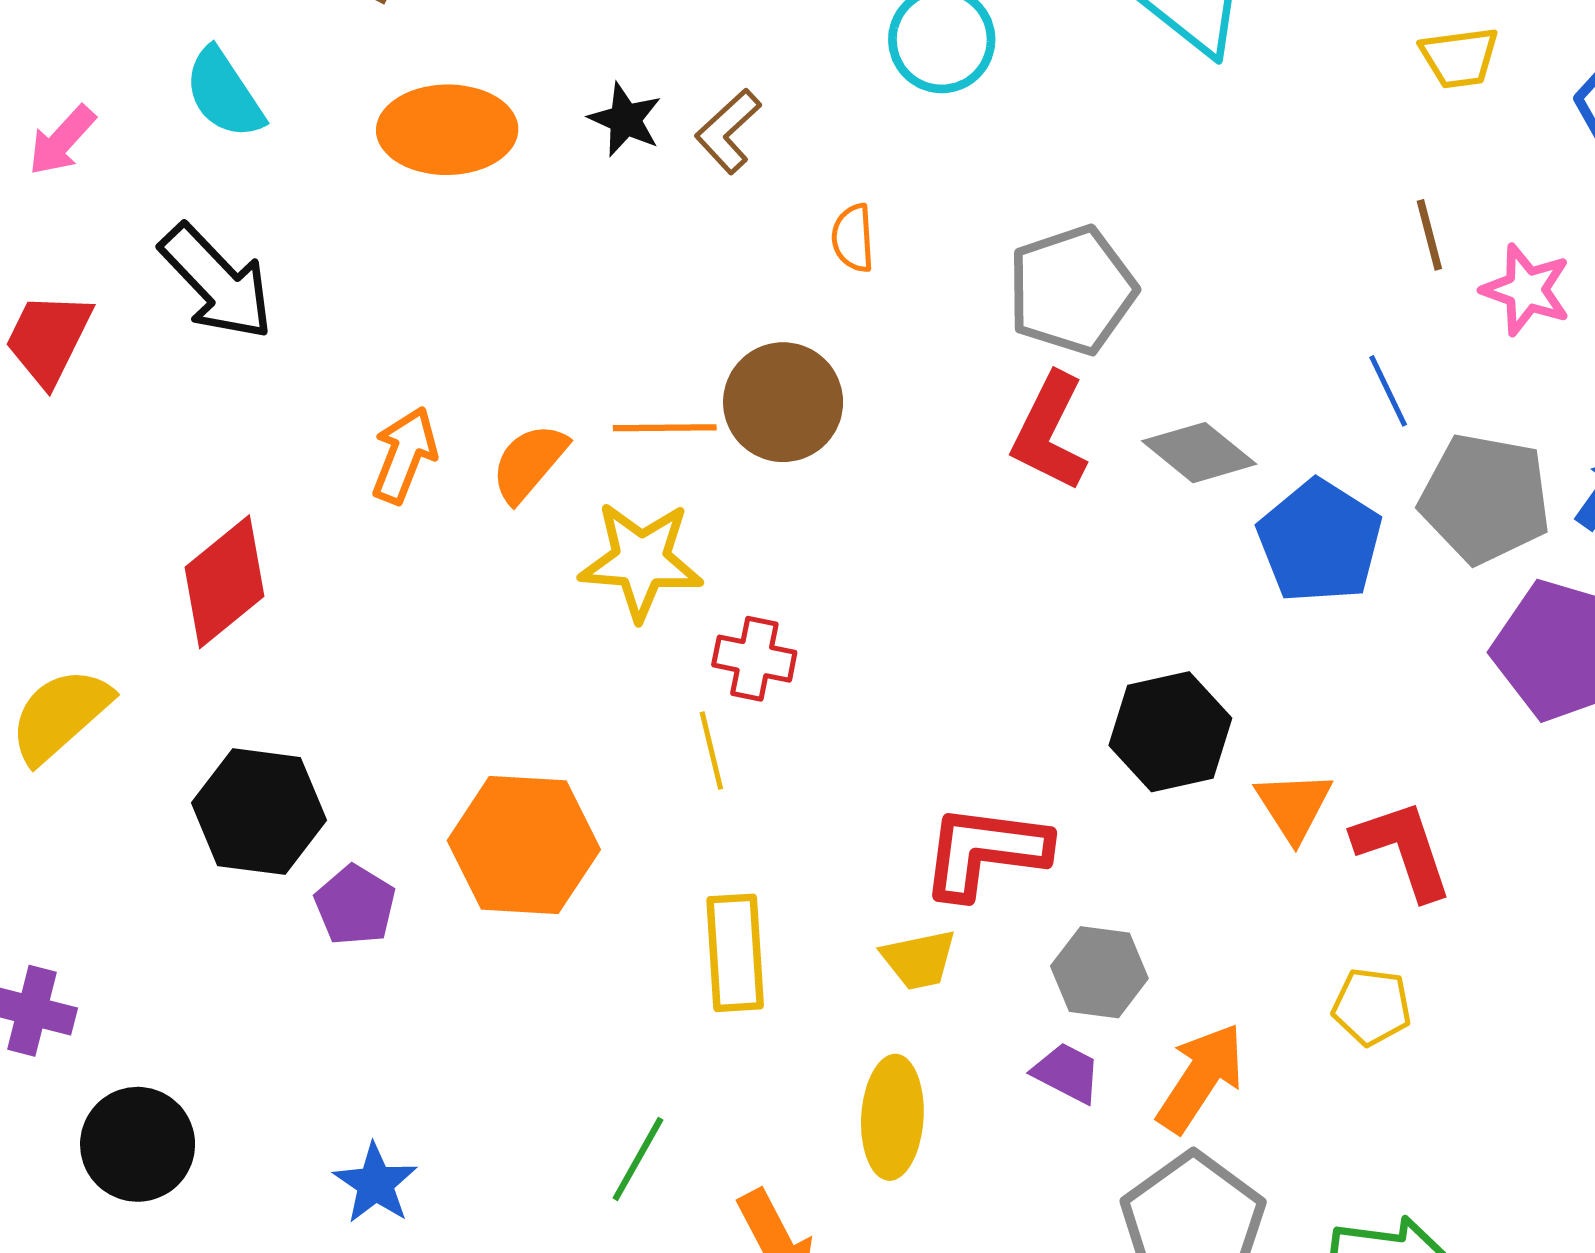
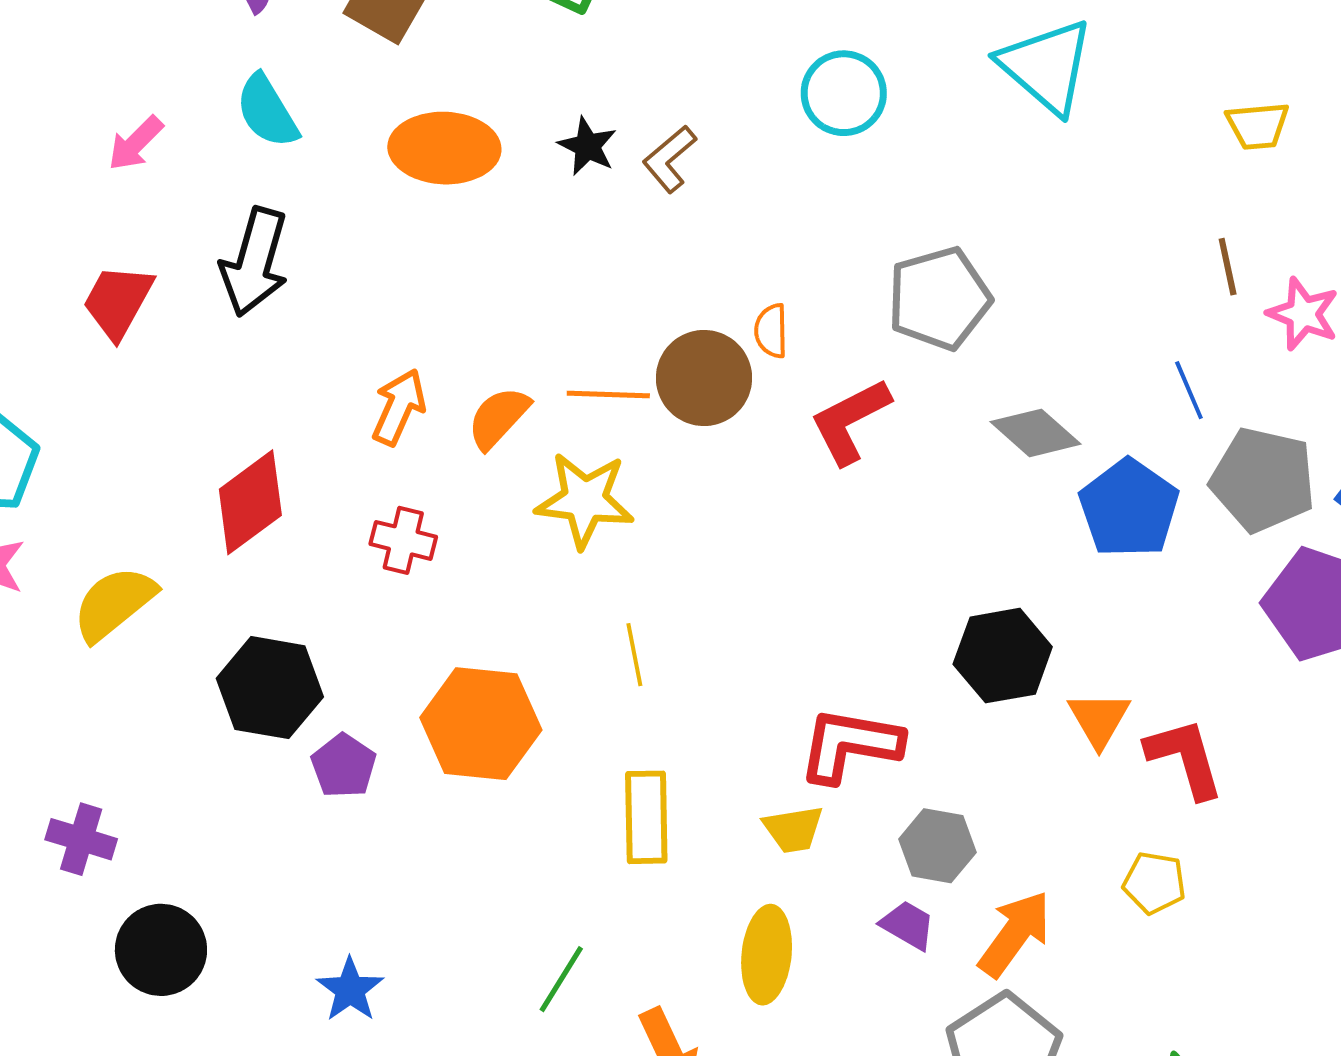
orange semicircle: (853, 238) -> (771, 331), moved
black arrow: (217, 282) -> (255, 262), turned 57
red L-shape: (1050, 432) -> (850, 421), moved, turned 34
red cross: (754, 659) -> (403, 540), moved

